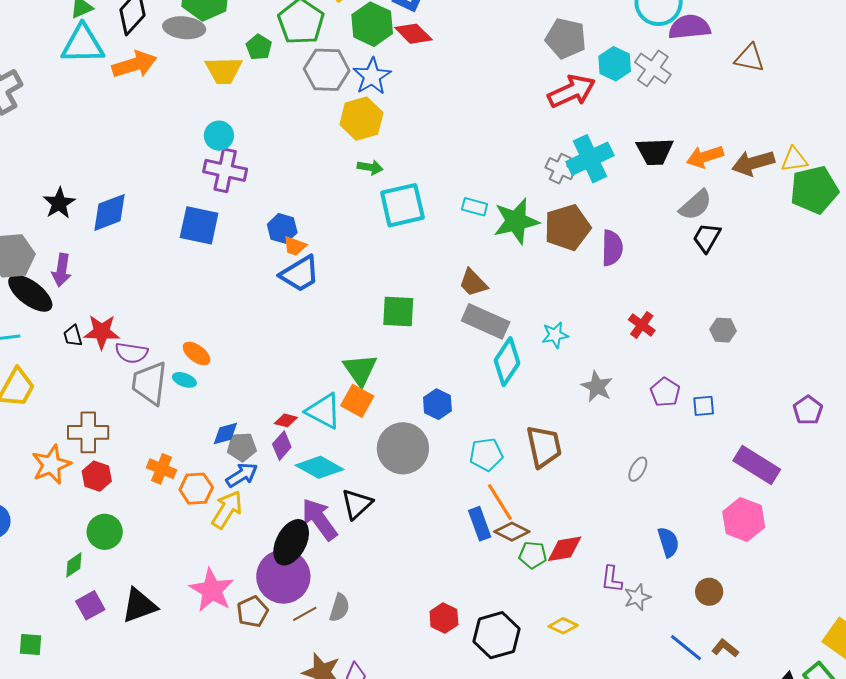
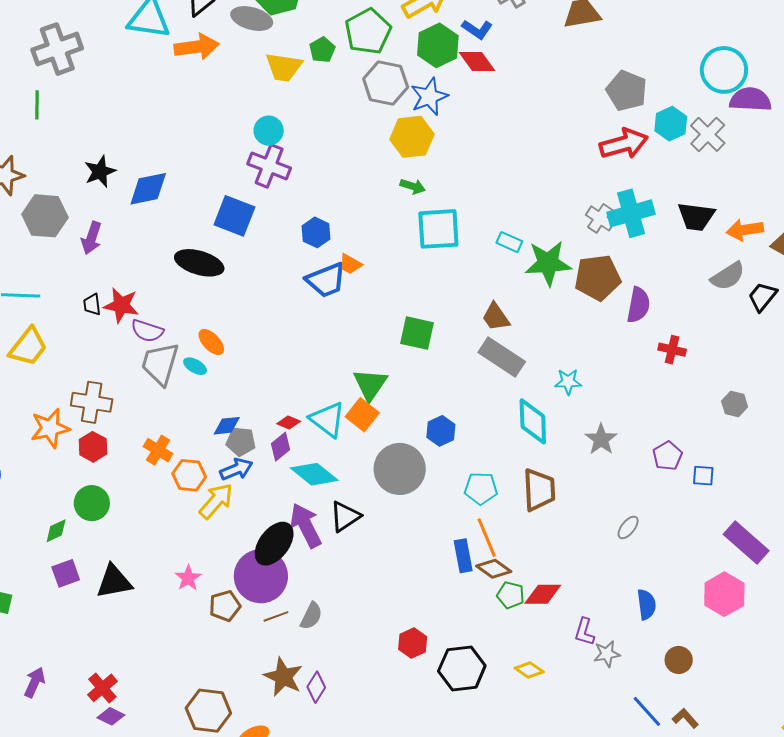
black trapezoid: (707, 238) -> (762, 297), moved
orange trapezoid: (295, 246) -> (350, 264), moved
black ellipse: (30, 293) -> (199, 263), moved, turned -30
red cross: (642, 325) -> (672, 350), moved, turned -32
cyan diamond: (507, 362) -> (533, 421), moved, turned -45
pink star: (212, 590) -> (188, 578), size x0.6

